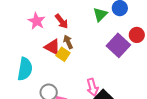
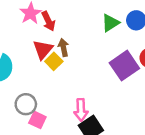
red arrow: (62, 21) -> (48, 21), moved
red triangle: (52, 47) -> (43, 50), turned 30

